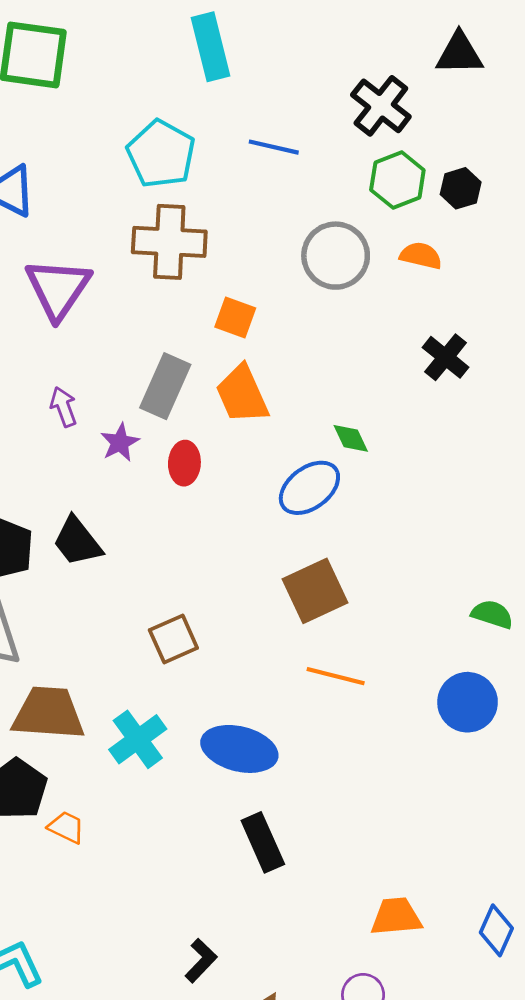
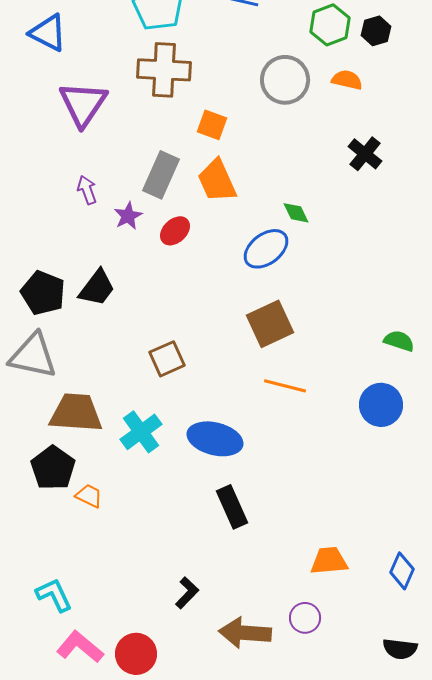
red ellipse: (184, 463) -> (175, 231), turned 44
black trapezoid: (77, 541) -> (97, 288), turned -105

